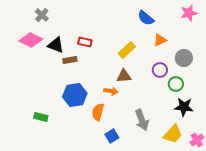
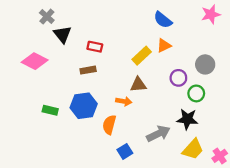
pink diamond: (31, 40) -> (35, 61), moved
orange triangle: (160, 40) -> (164, 46), moved
black triangle: (56, 45) -> (62, 34), moved, turned 30
brown rectangle: (70, 60) -> (88, 70), moved
black star: (184, 107) -> (187, 119), moved
green rectangle: (41, 117) -> (50, 110), moved
gray arrow: (142, 120) -> (158, 134), turned -95

